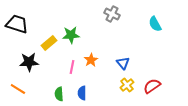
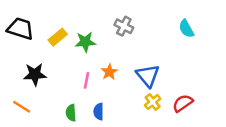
gray cross: (112, 14) -> (124, 26), moved
yellow rectangle: (49, 43) -> (58, 37), moved
blue triangle: (123, 63) -> (148, 76), size x1.5

